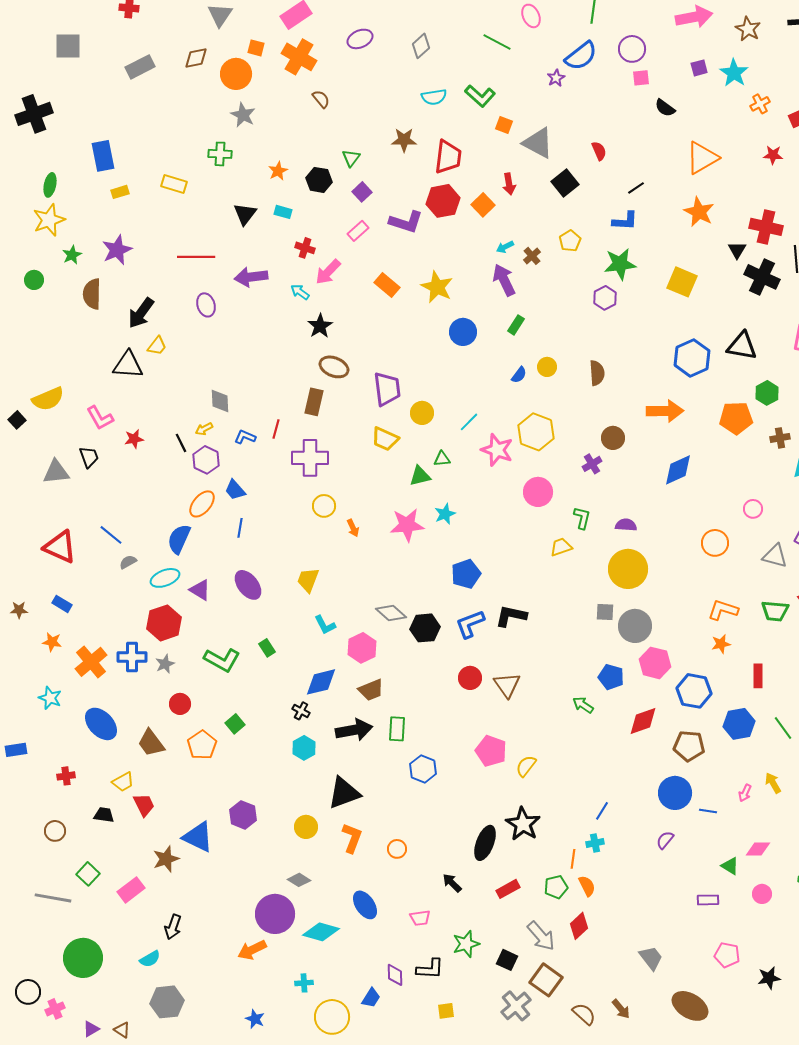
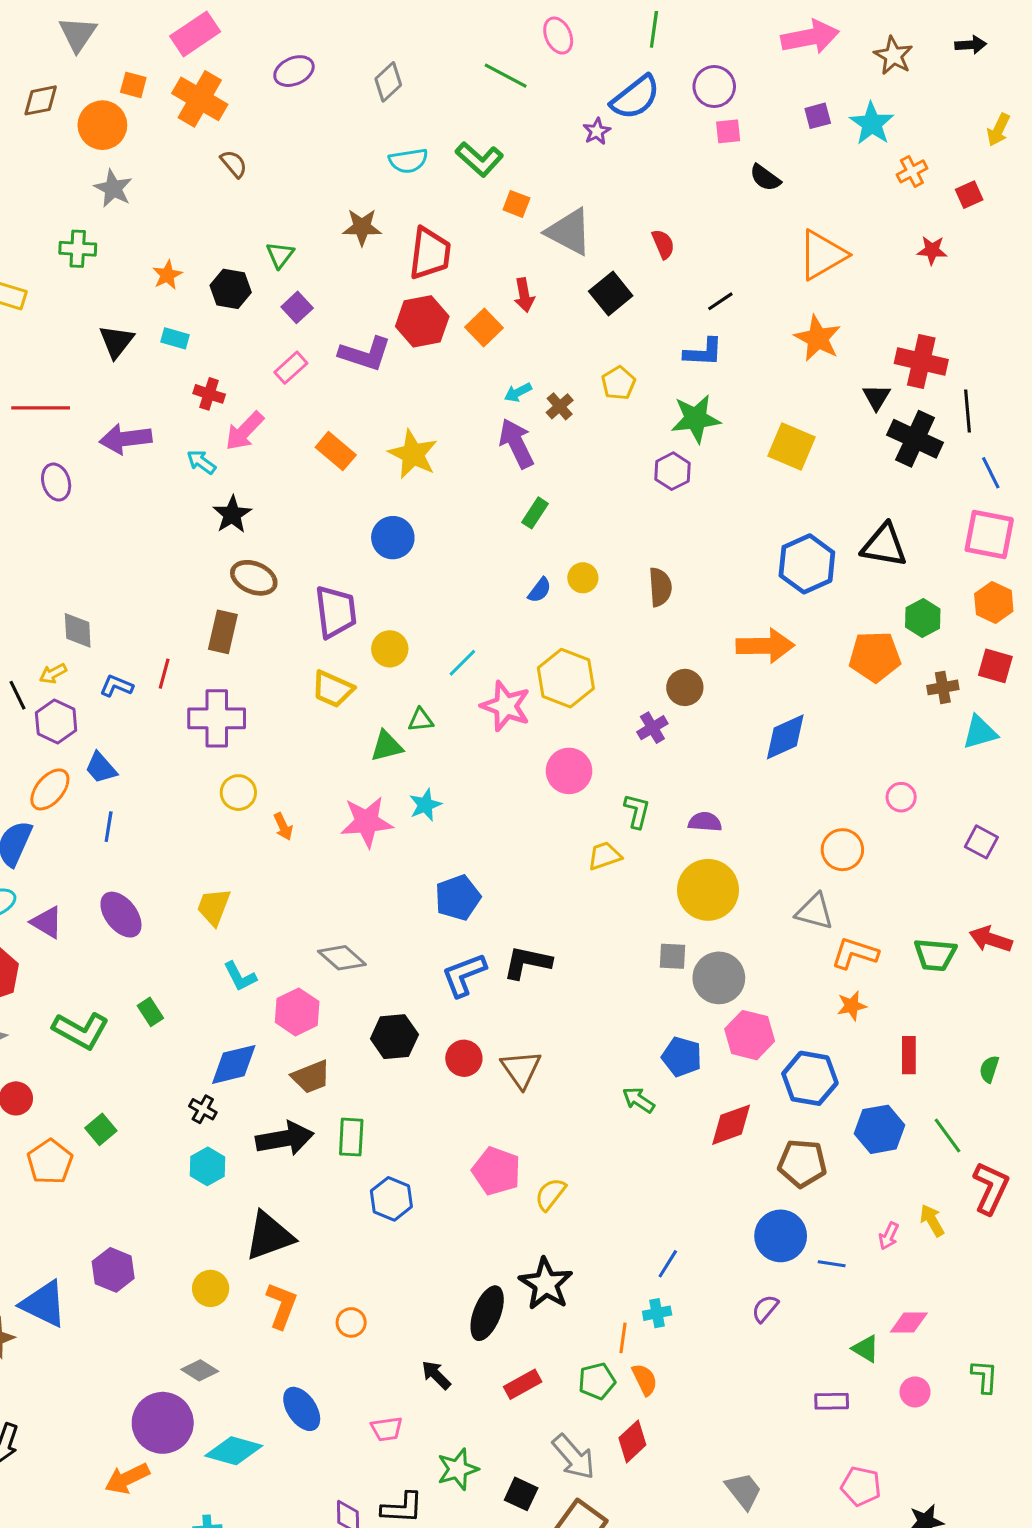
blue circle: (463, 332) -> (393, 538), moved
gray triangle: (775, 556) -> (815, 911), moved
black hexagon: (425, 628) -> (394, 1037), moved

